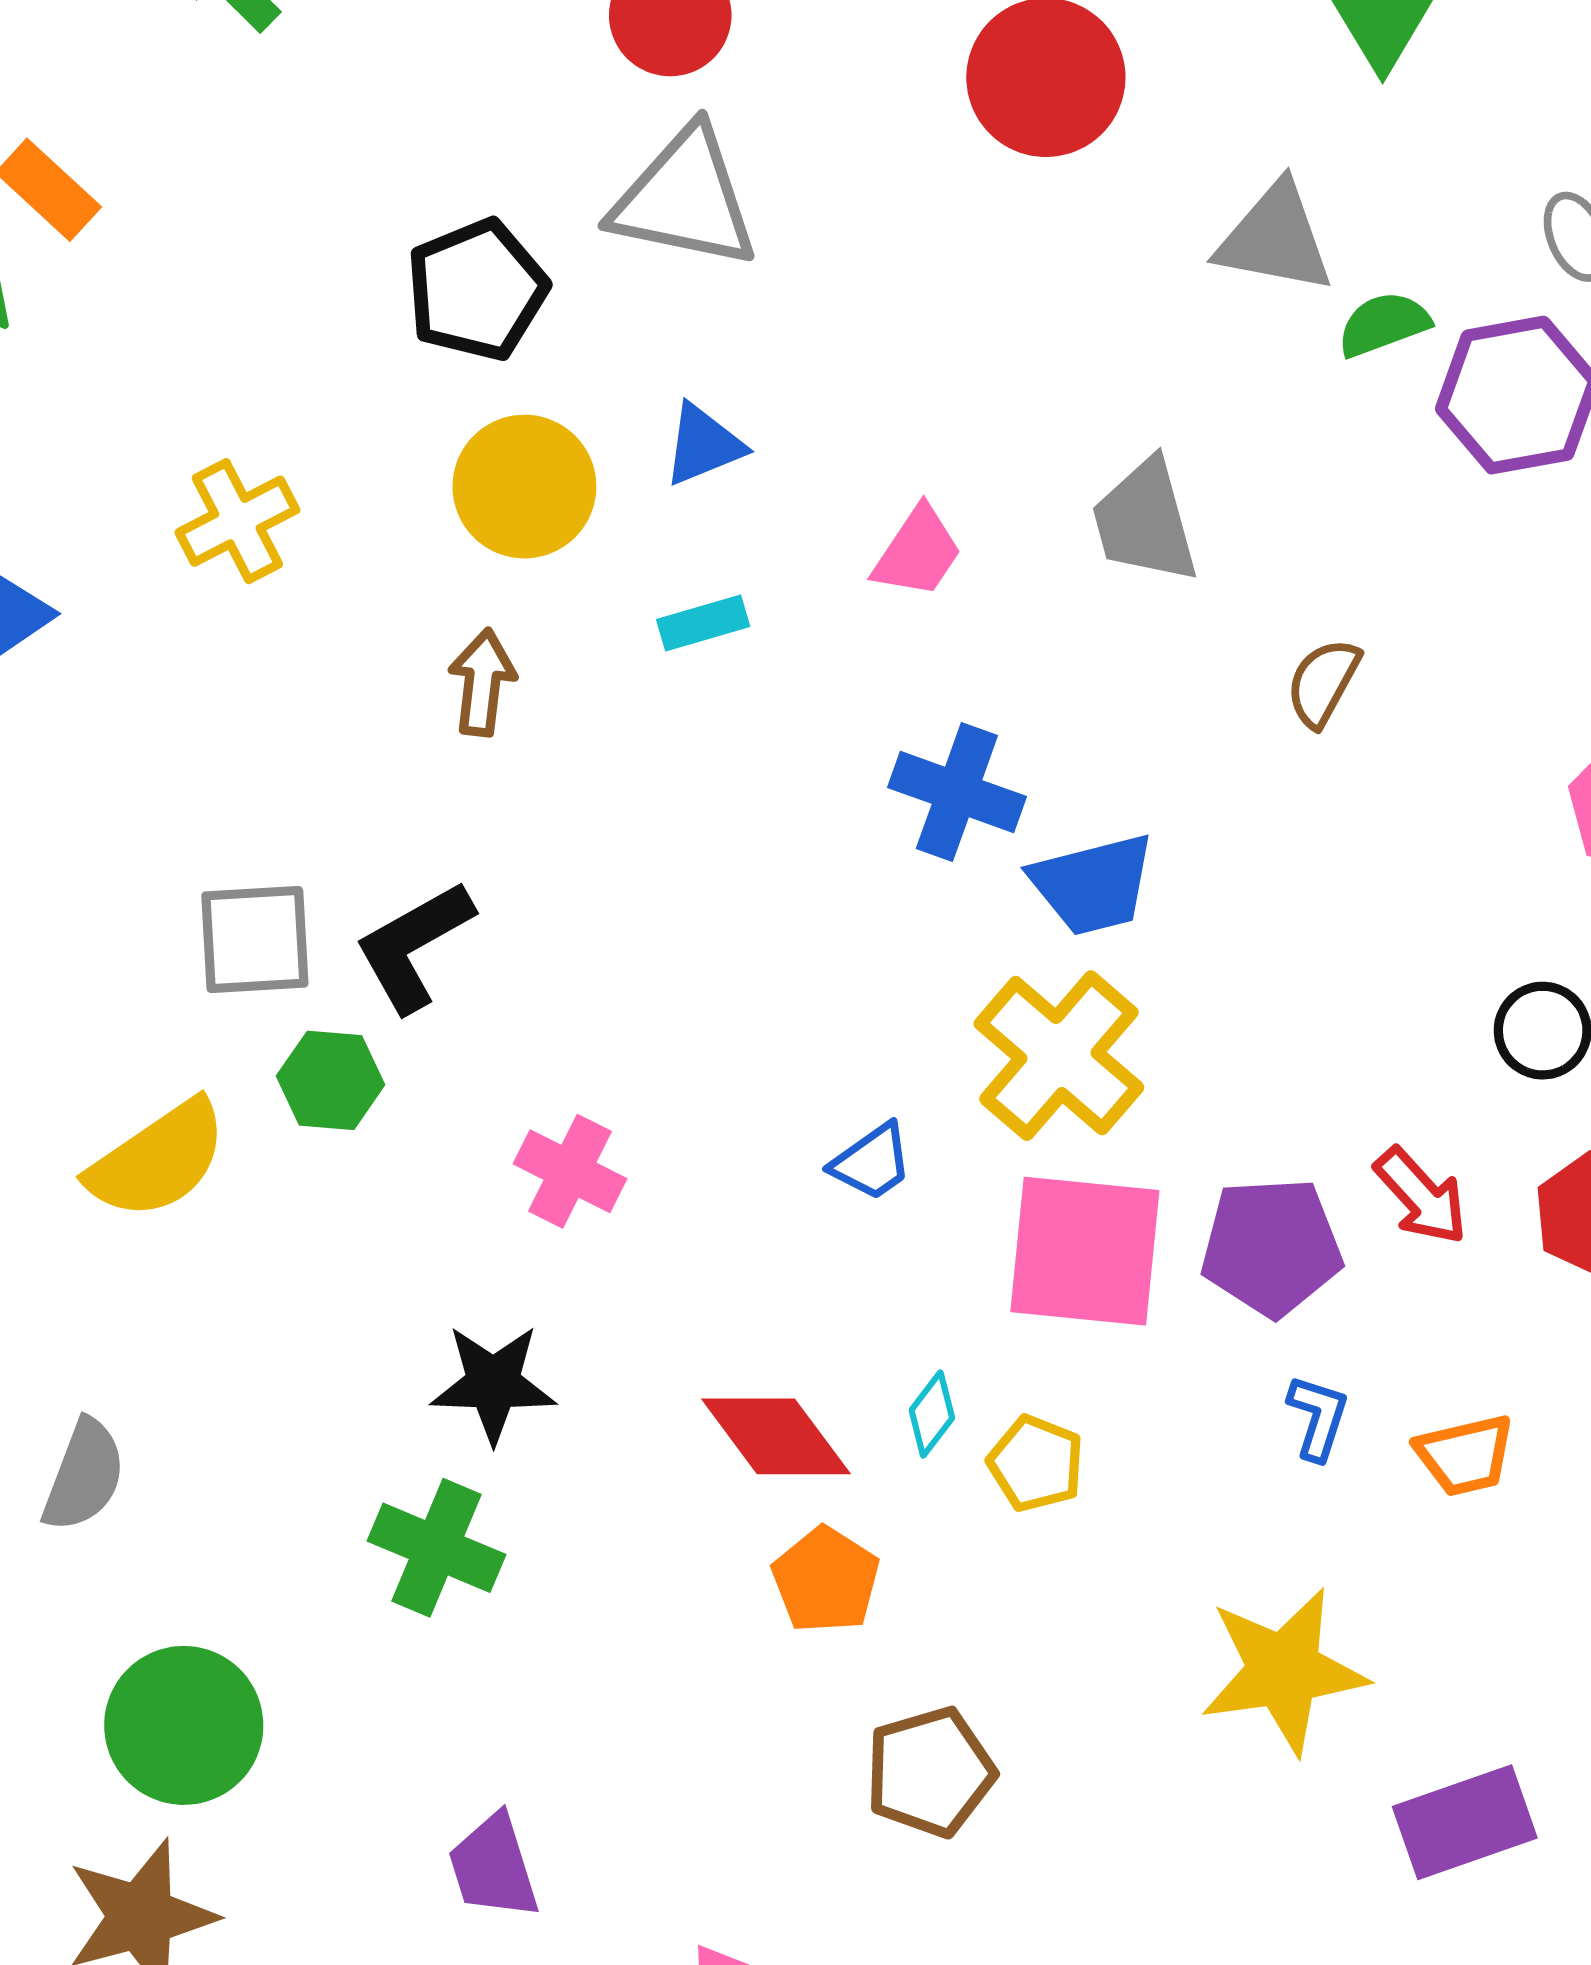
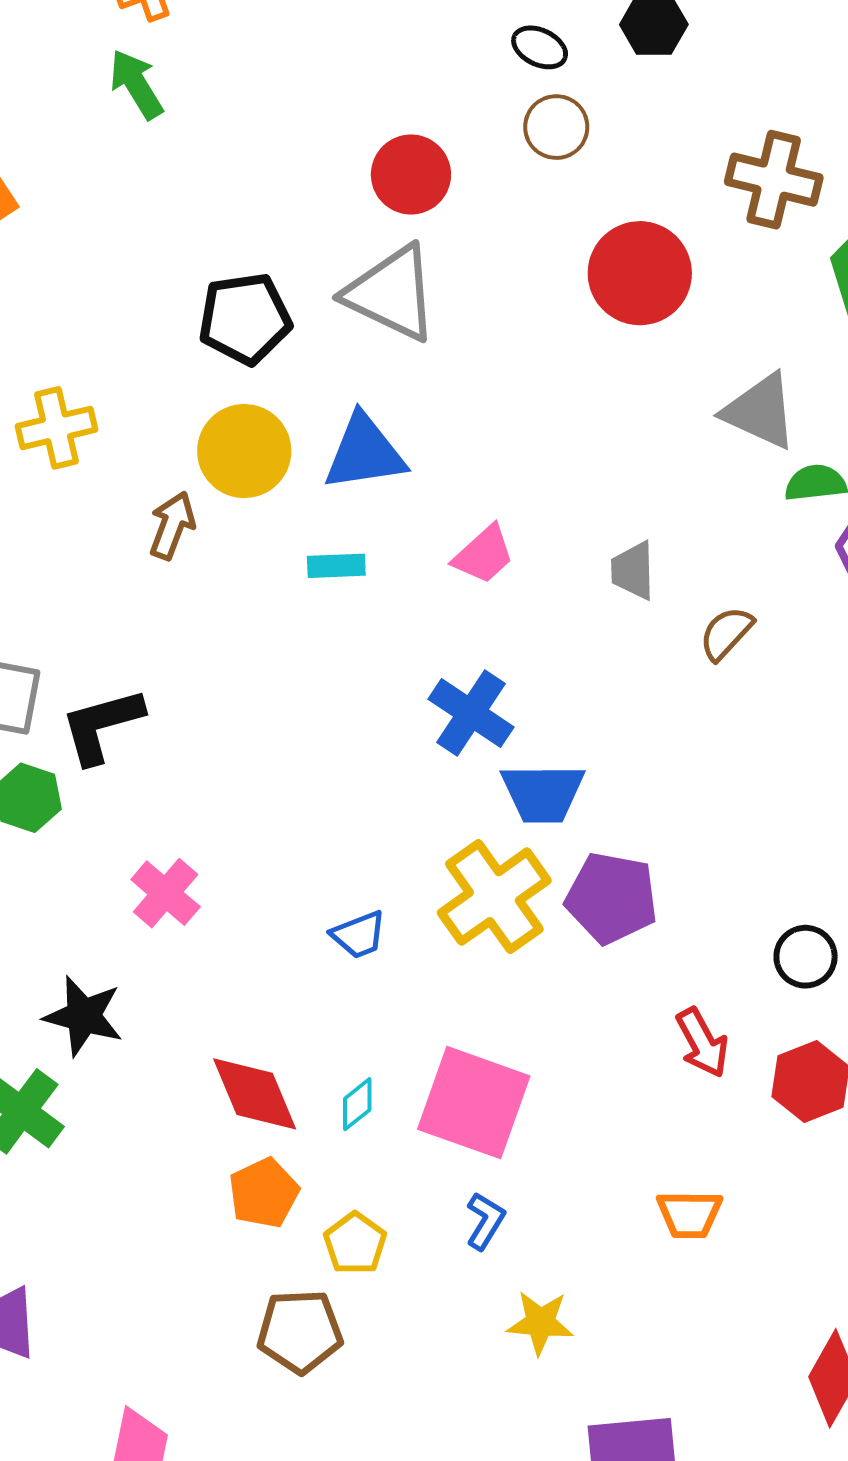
blue triangle: (703, 445) -> (365, 453), size x1.5
gray trapezoid: (1145, 521) -> (633, 571), size x0.7
brown arrow: (482, 682) -> (172, 525), moved
brown semicircle: (1323, 682) -> (726, 633), moved
purple pentagon: (1271, 1247) -> (612, 898), moved
pink square: (1085, 1251) -> (474, 1103), moved
blue L-shape: (1318, 1417) -> (485, 1221), moved
yellow pentagon: (1036, 1464) -> (355, 1243), moved
yellow star: (1284, 1671) -> (540, 1323), size x0.6

